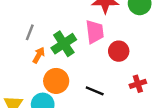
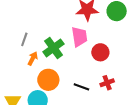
red cross: (138, 84) -> (107, 83), moved

